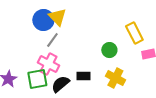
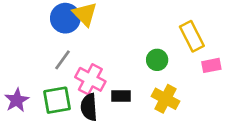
gray line: (52, 40) -> (63, 60), moved
pink cross: (48, 64) -> (90, 79), moved
black semicircle: (60, 84) -> (89, 107), turned -54

